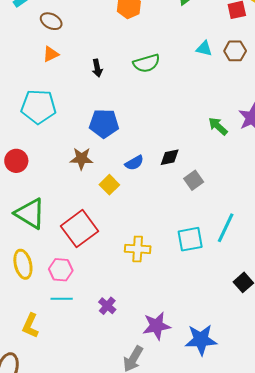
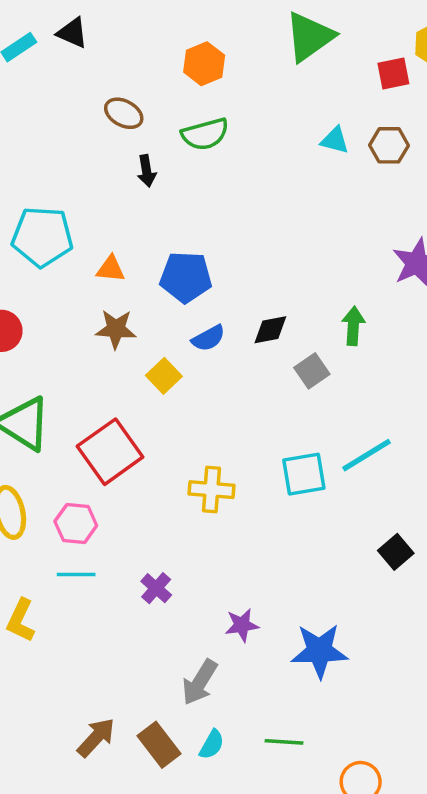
brown ellipse: (51, 21) -> (124, 113), moved
orange triangle: (51, 54) -> (111, 269), moved, turned 30
green semicircle: (146, 63) -> (205, 134), moved
blue pentagon: (104, 123) -> (186, 277), moved
green arrow: (218, 126) -> (353, 326), moved, turned 50
cyan line: (226, 228) -> (367, 455), turned 32
purple star: (156, 326) -> (242, 625), size x0.7

